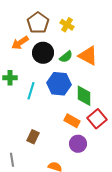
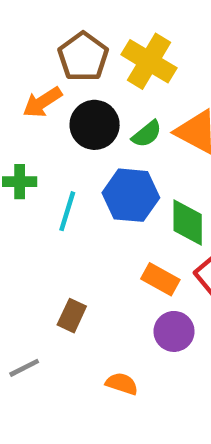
yellow cross: (67, 25) -> (149, 61), size x1.6
gray line: (12, 160) -> (24, 368), turned 72

